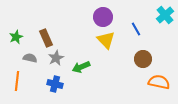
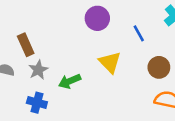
yellow triangle: (106, 40) -> (110, 62), moved
brown circle: (143, 59) -> (159, 67), moved

